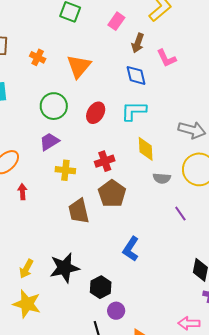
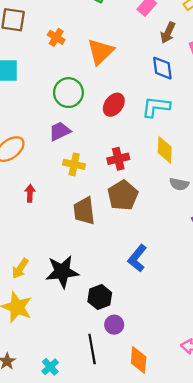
red arrow: (22, 192) -> (30, 193), moved

